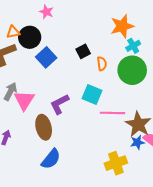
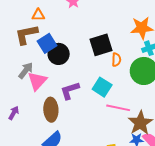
black circle: (30, 37) -> (59, 54), moved
black square: (83, 51) -> (101, 45), size x1.6
blue square: (46, 57) -> (47, 43), moved

